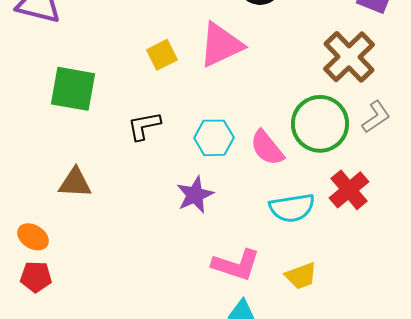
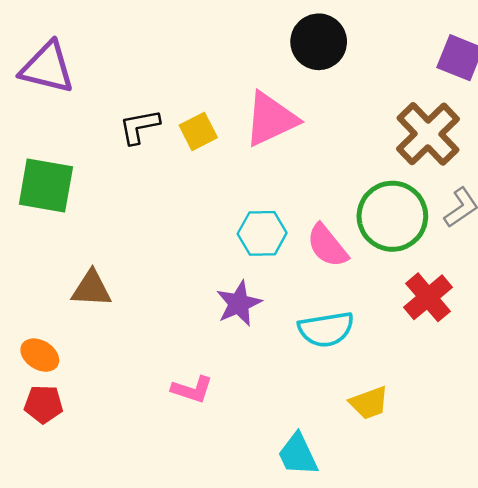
green square: (73, 89) -> (46, 185), moved
black L-shape: (144, 126) -> (139, 127), moved
cyan semicircle: (292, 208) -> (326, 329), moved
pink L-shape: (236, 265) -> (192, 389), moved, size x0.7

